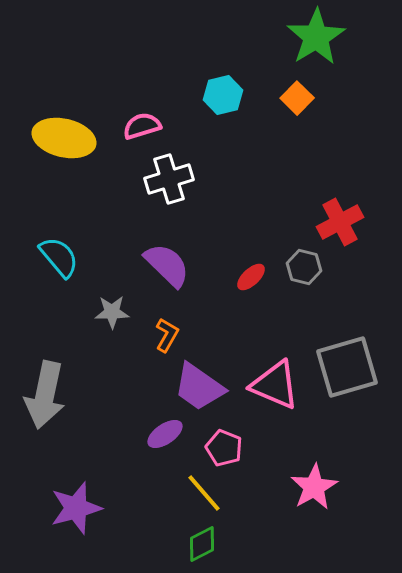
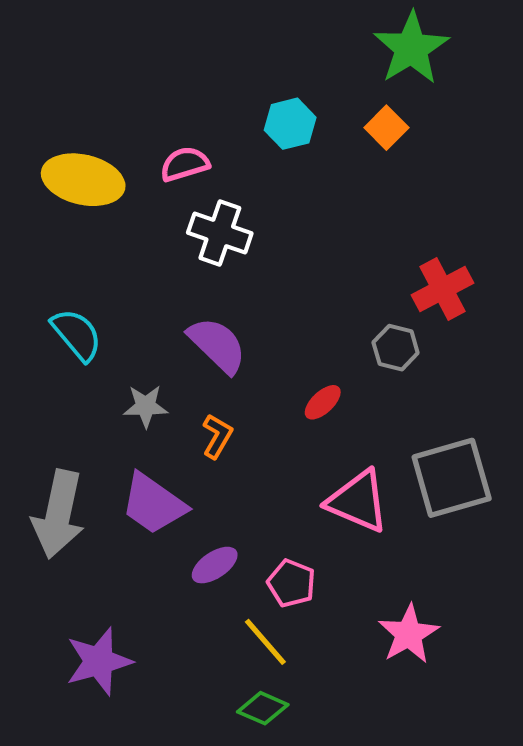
white cross: (169, 179) -> (220, 233), turned 36
red ellipse: (251, 277) -> (323, 402), moved
purple trapezoid: (199, 387) -> (153, 504), moved
green diamond: (202, 544) -> (263, 708), turned 51

